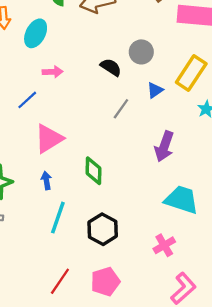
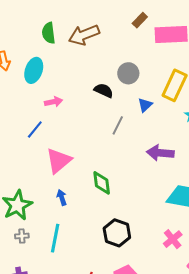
purple arrow: (164, 146) -> (160, 153), turned 84
cyan line: (58, 218) -> (55, 238), moved

